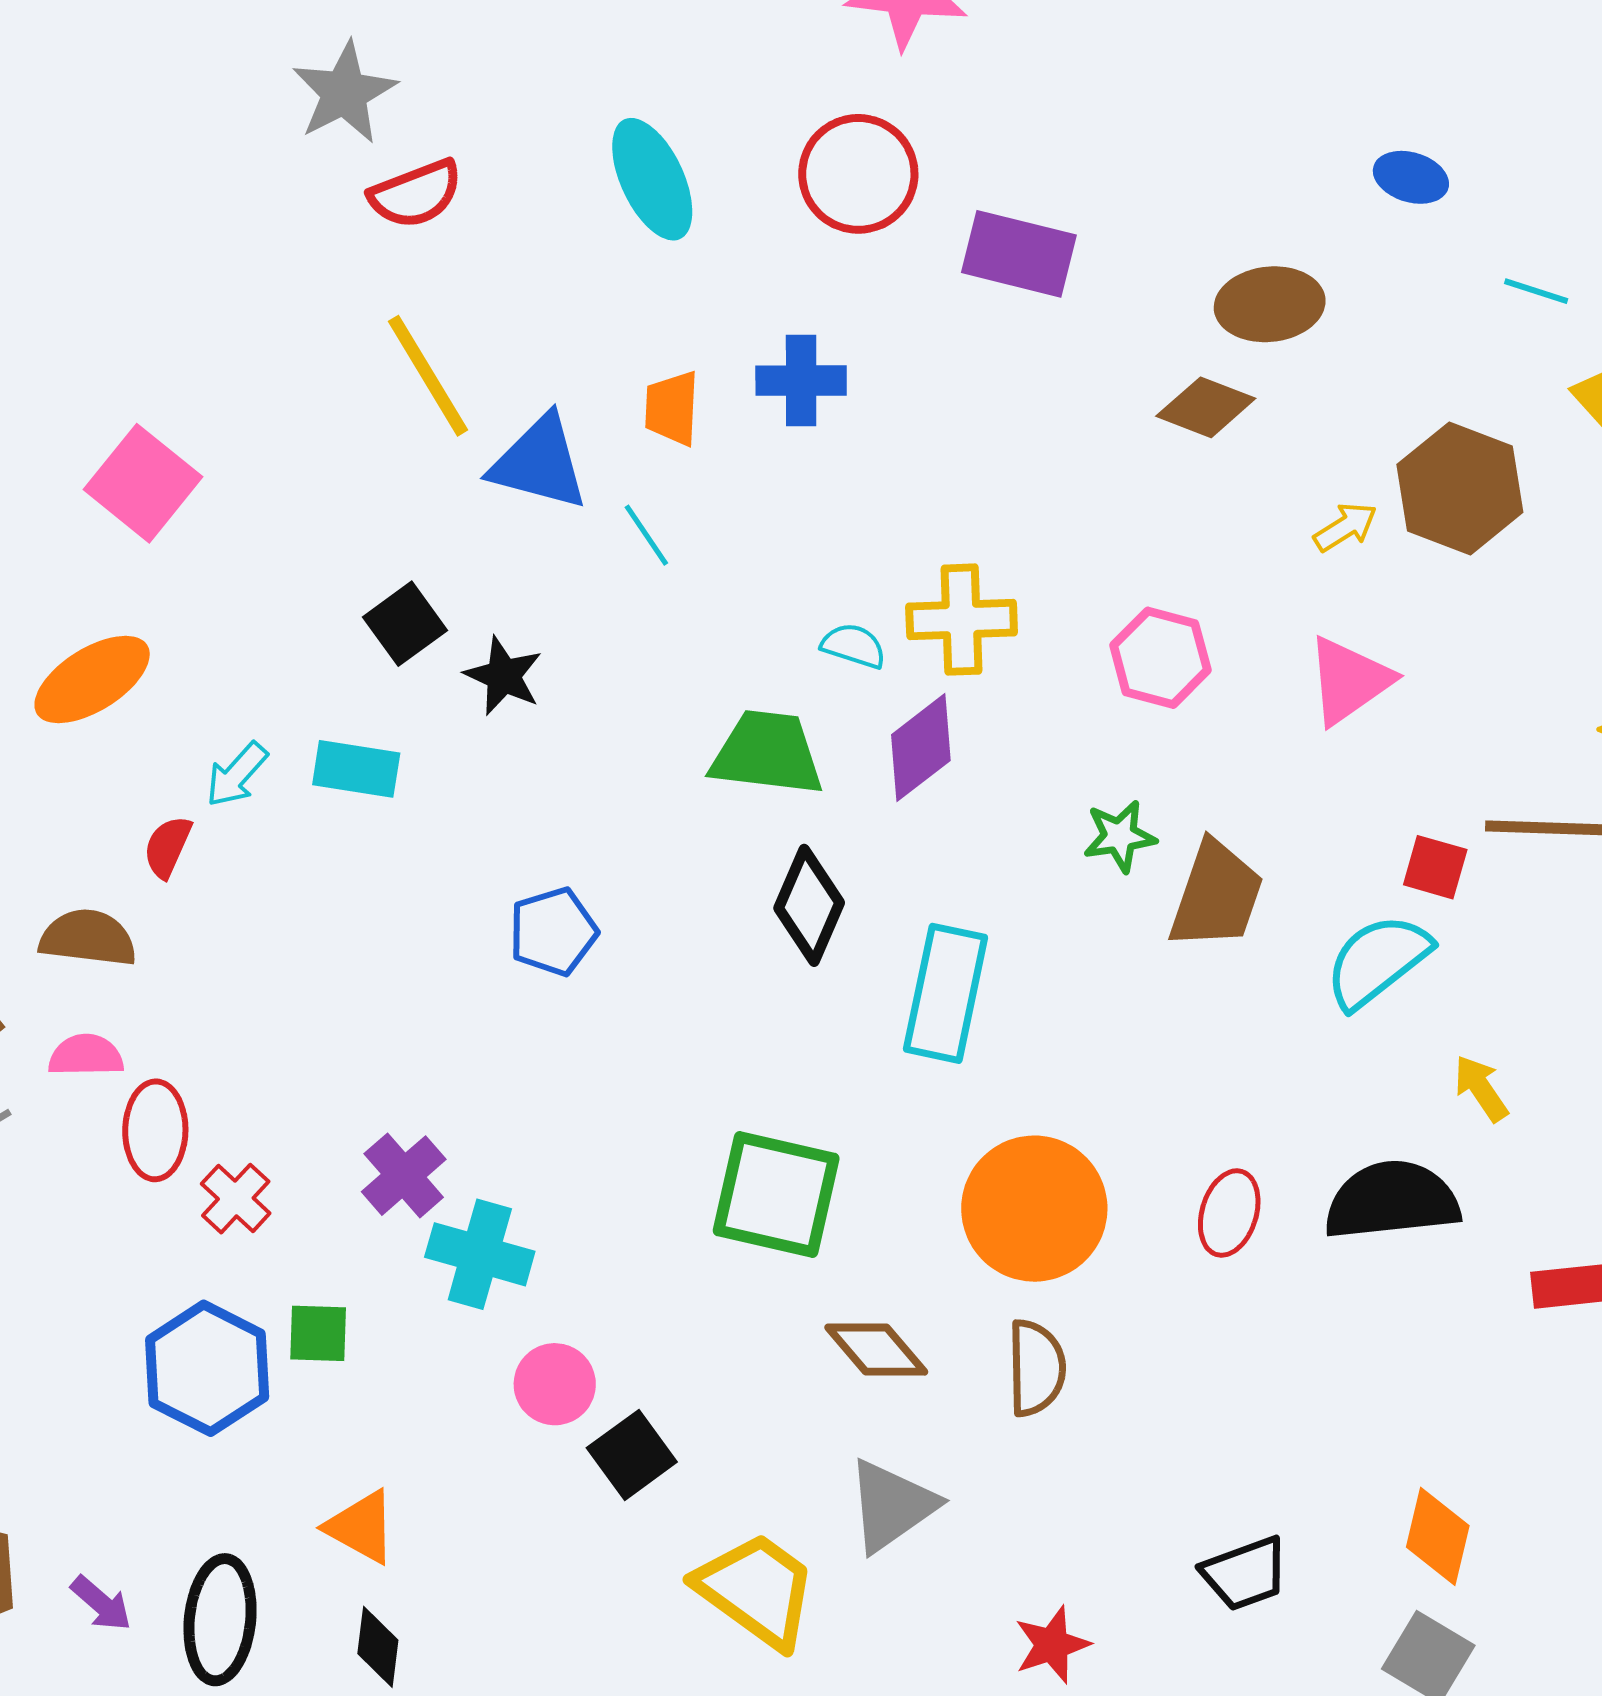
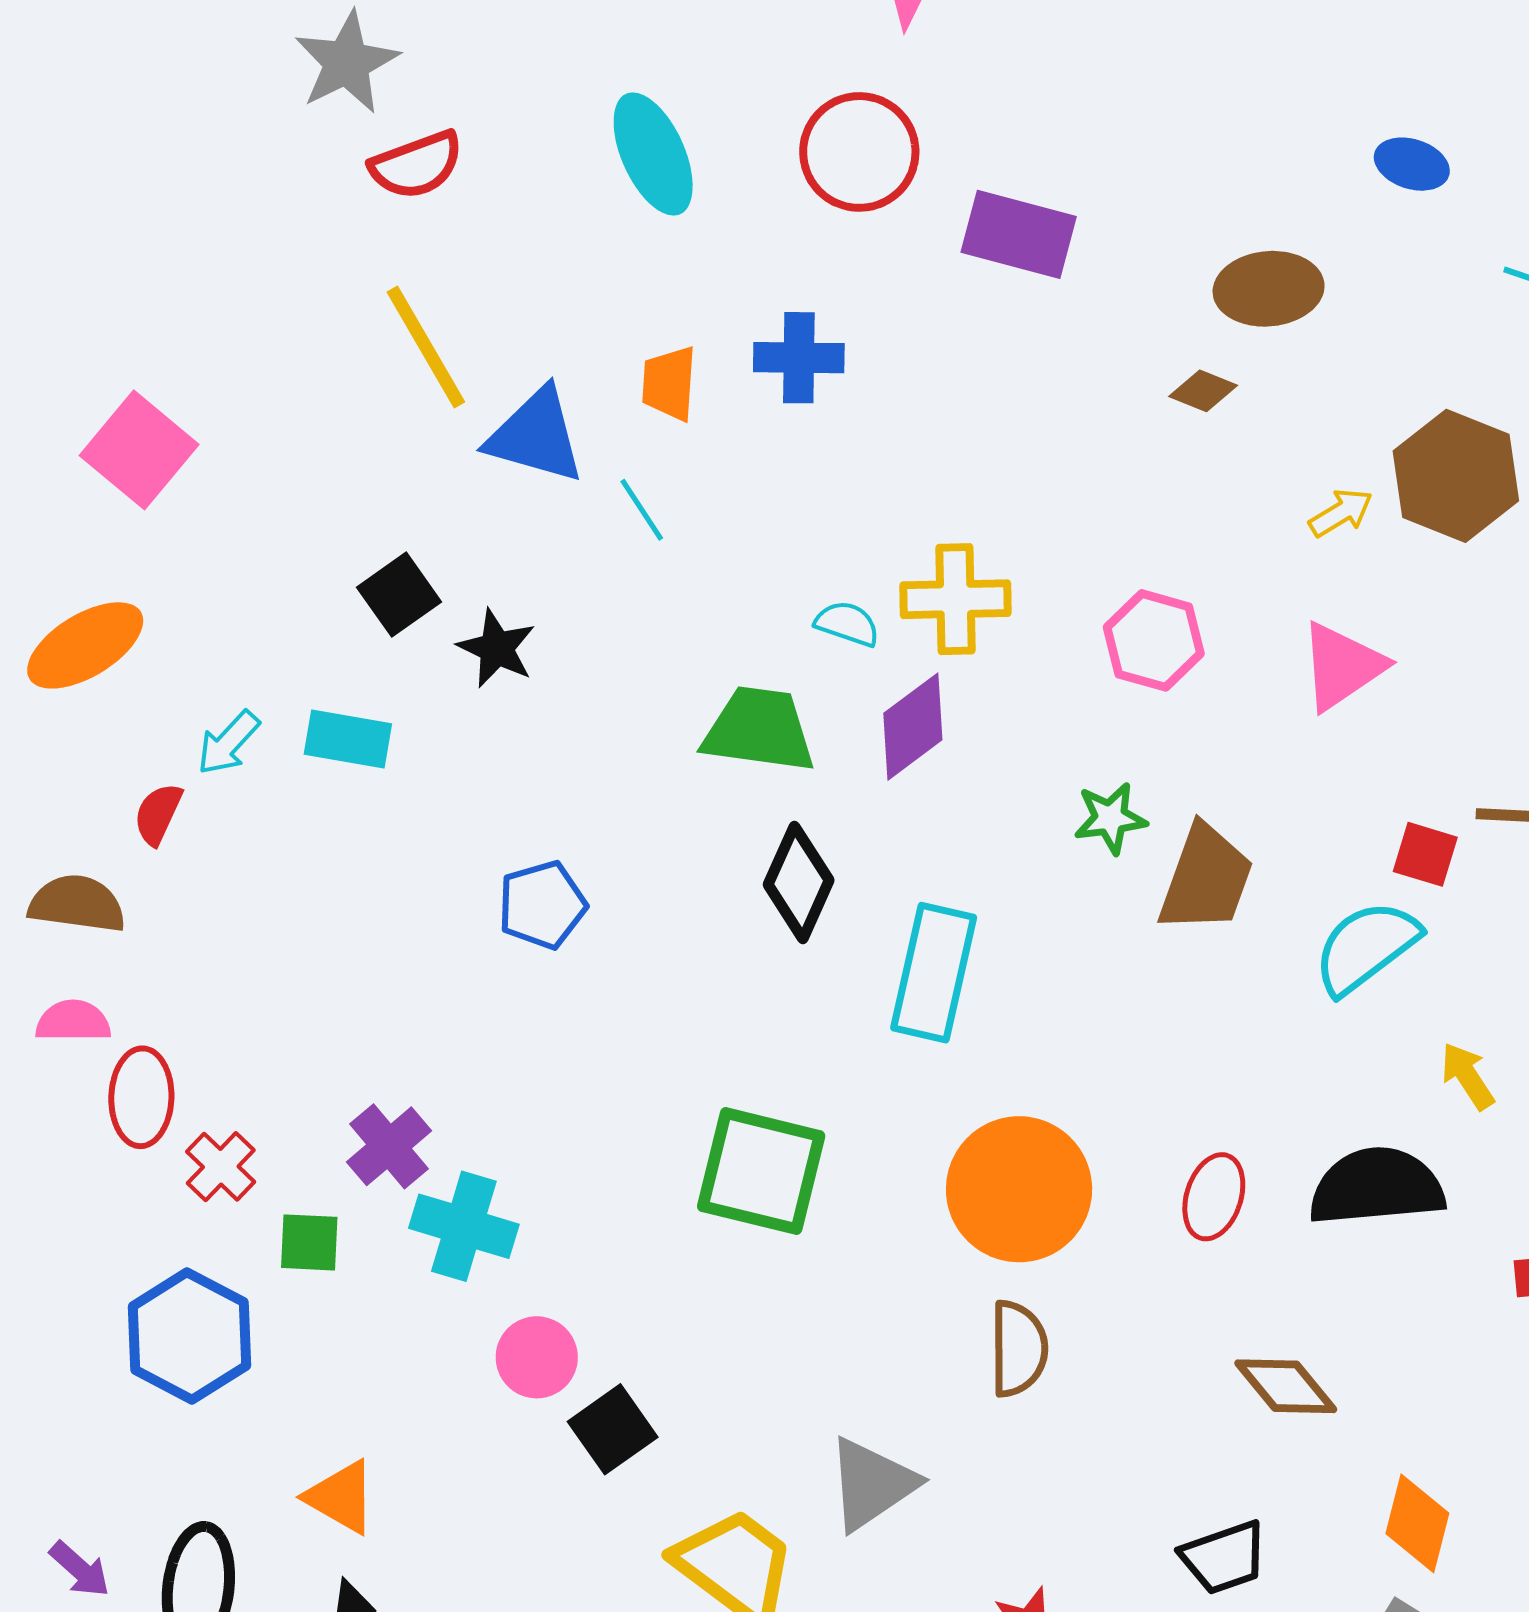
brown diamond: (1206, 407) -> (1203, 391), size x0.7
green square: (318, 1333) -> (309, 1242), moved
brown diamond: (876, 1350) -> (1286, 1386), moved

